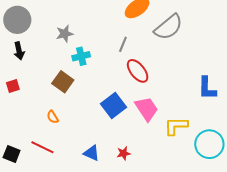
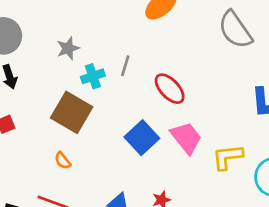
gray semicircle: (169, 27) -> (235, 30), moved, turned 100
gray line: (123, 44) -> (125, 66), moved
brown square: (63, 82) -> (72, 112), size x1.4

